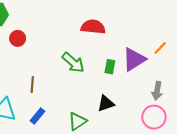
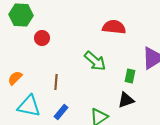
green rectangle: (110, 67) -> (130, 76), moved

